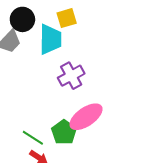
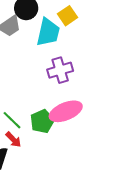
yellow square: (67, 18) -> (68, 16), turned -30

